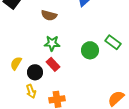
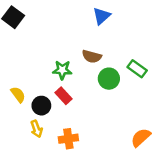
brown semicircle: (49, 15) -> (92, 56), moved
yellow semicircle: (16, 63) -> (18, 95), turned 112

